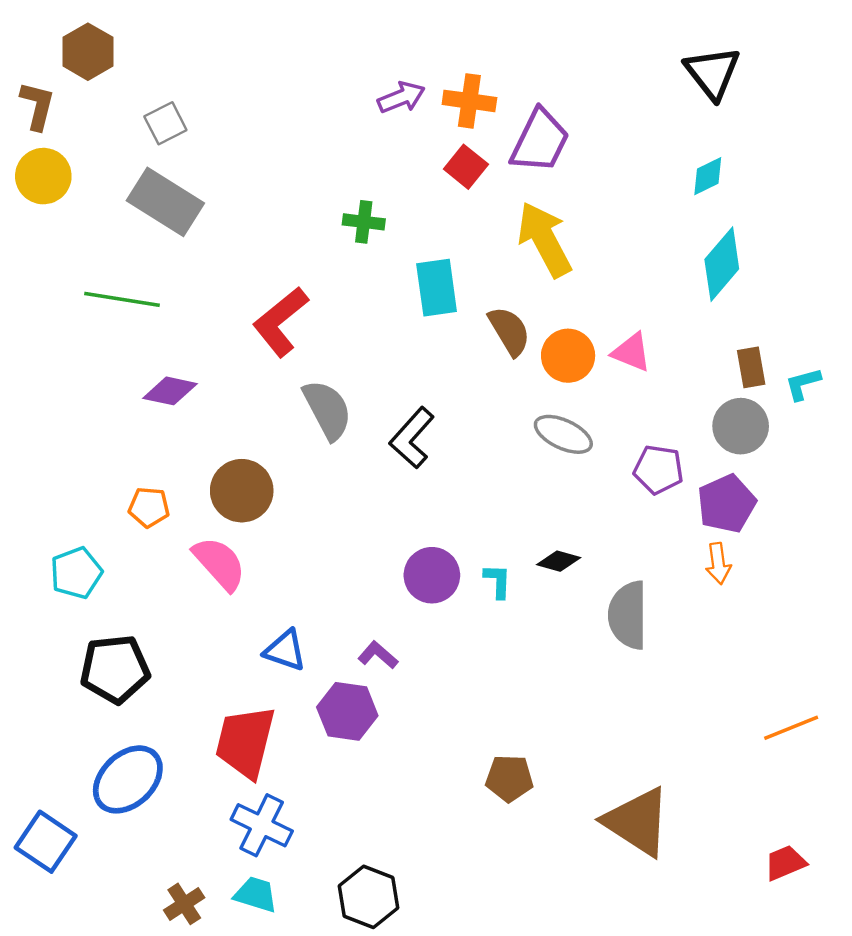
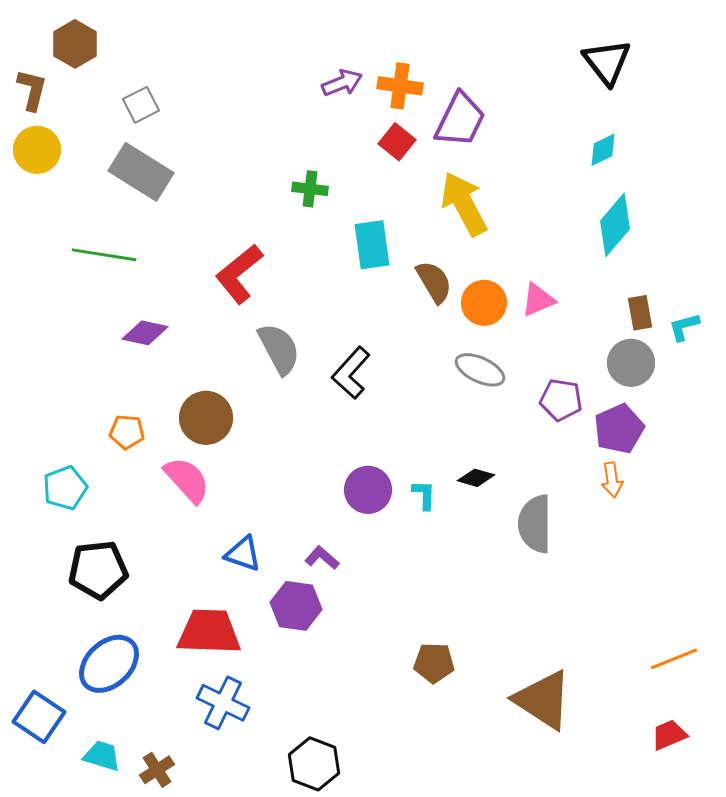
pink triangle: (631, 352) -> (538, 300), turned -45
orange line: (791, 728) -> (674, 659), moved
red trapezoid: (245, 742) -> (209, 632), turned 78
cyan trapezoid: (256, 895) -> (102, 756), moved

